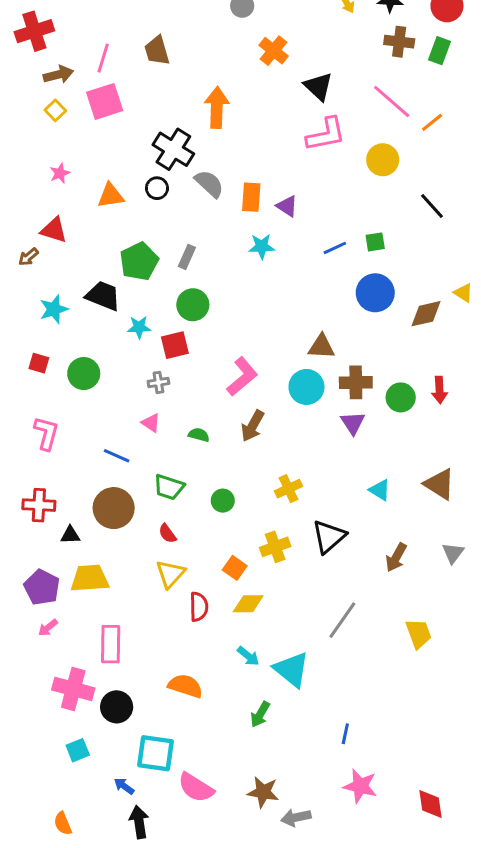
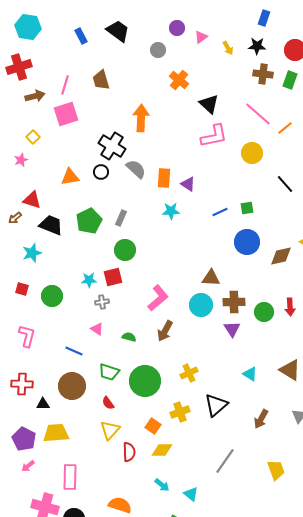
yellow square: (55, 110) -> (33, 137), moved
pink star: (60, 173) -> (21, 160), moved
black trapezoid: (103, 296) -> (51, 225), moved
cyan star: (139, 327) -> (89, 280), moved
green circle: (223, 501) -> (145, 381), size x2.0
cyan triangle: (292, 670) -> (191, 494), size x0.6

